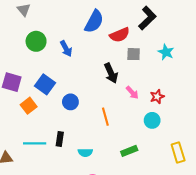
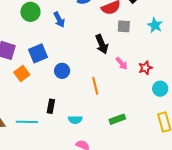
blue square: (45, 84) -> (38, 53), turned 30
cyan circle: (152, 120) -> (160, 89), moved
cyan line: (35, 143) -> (27, 122), moved

